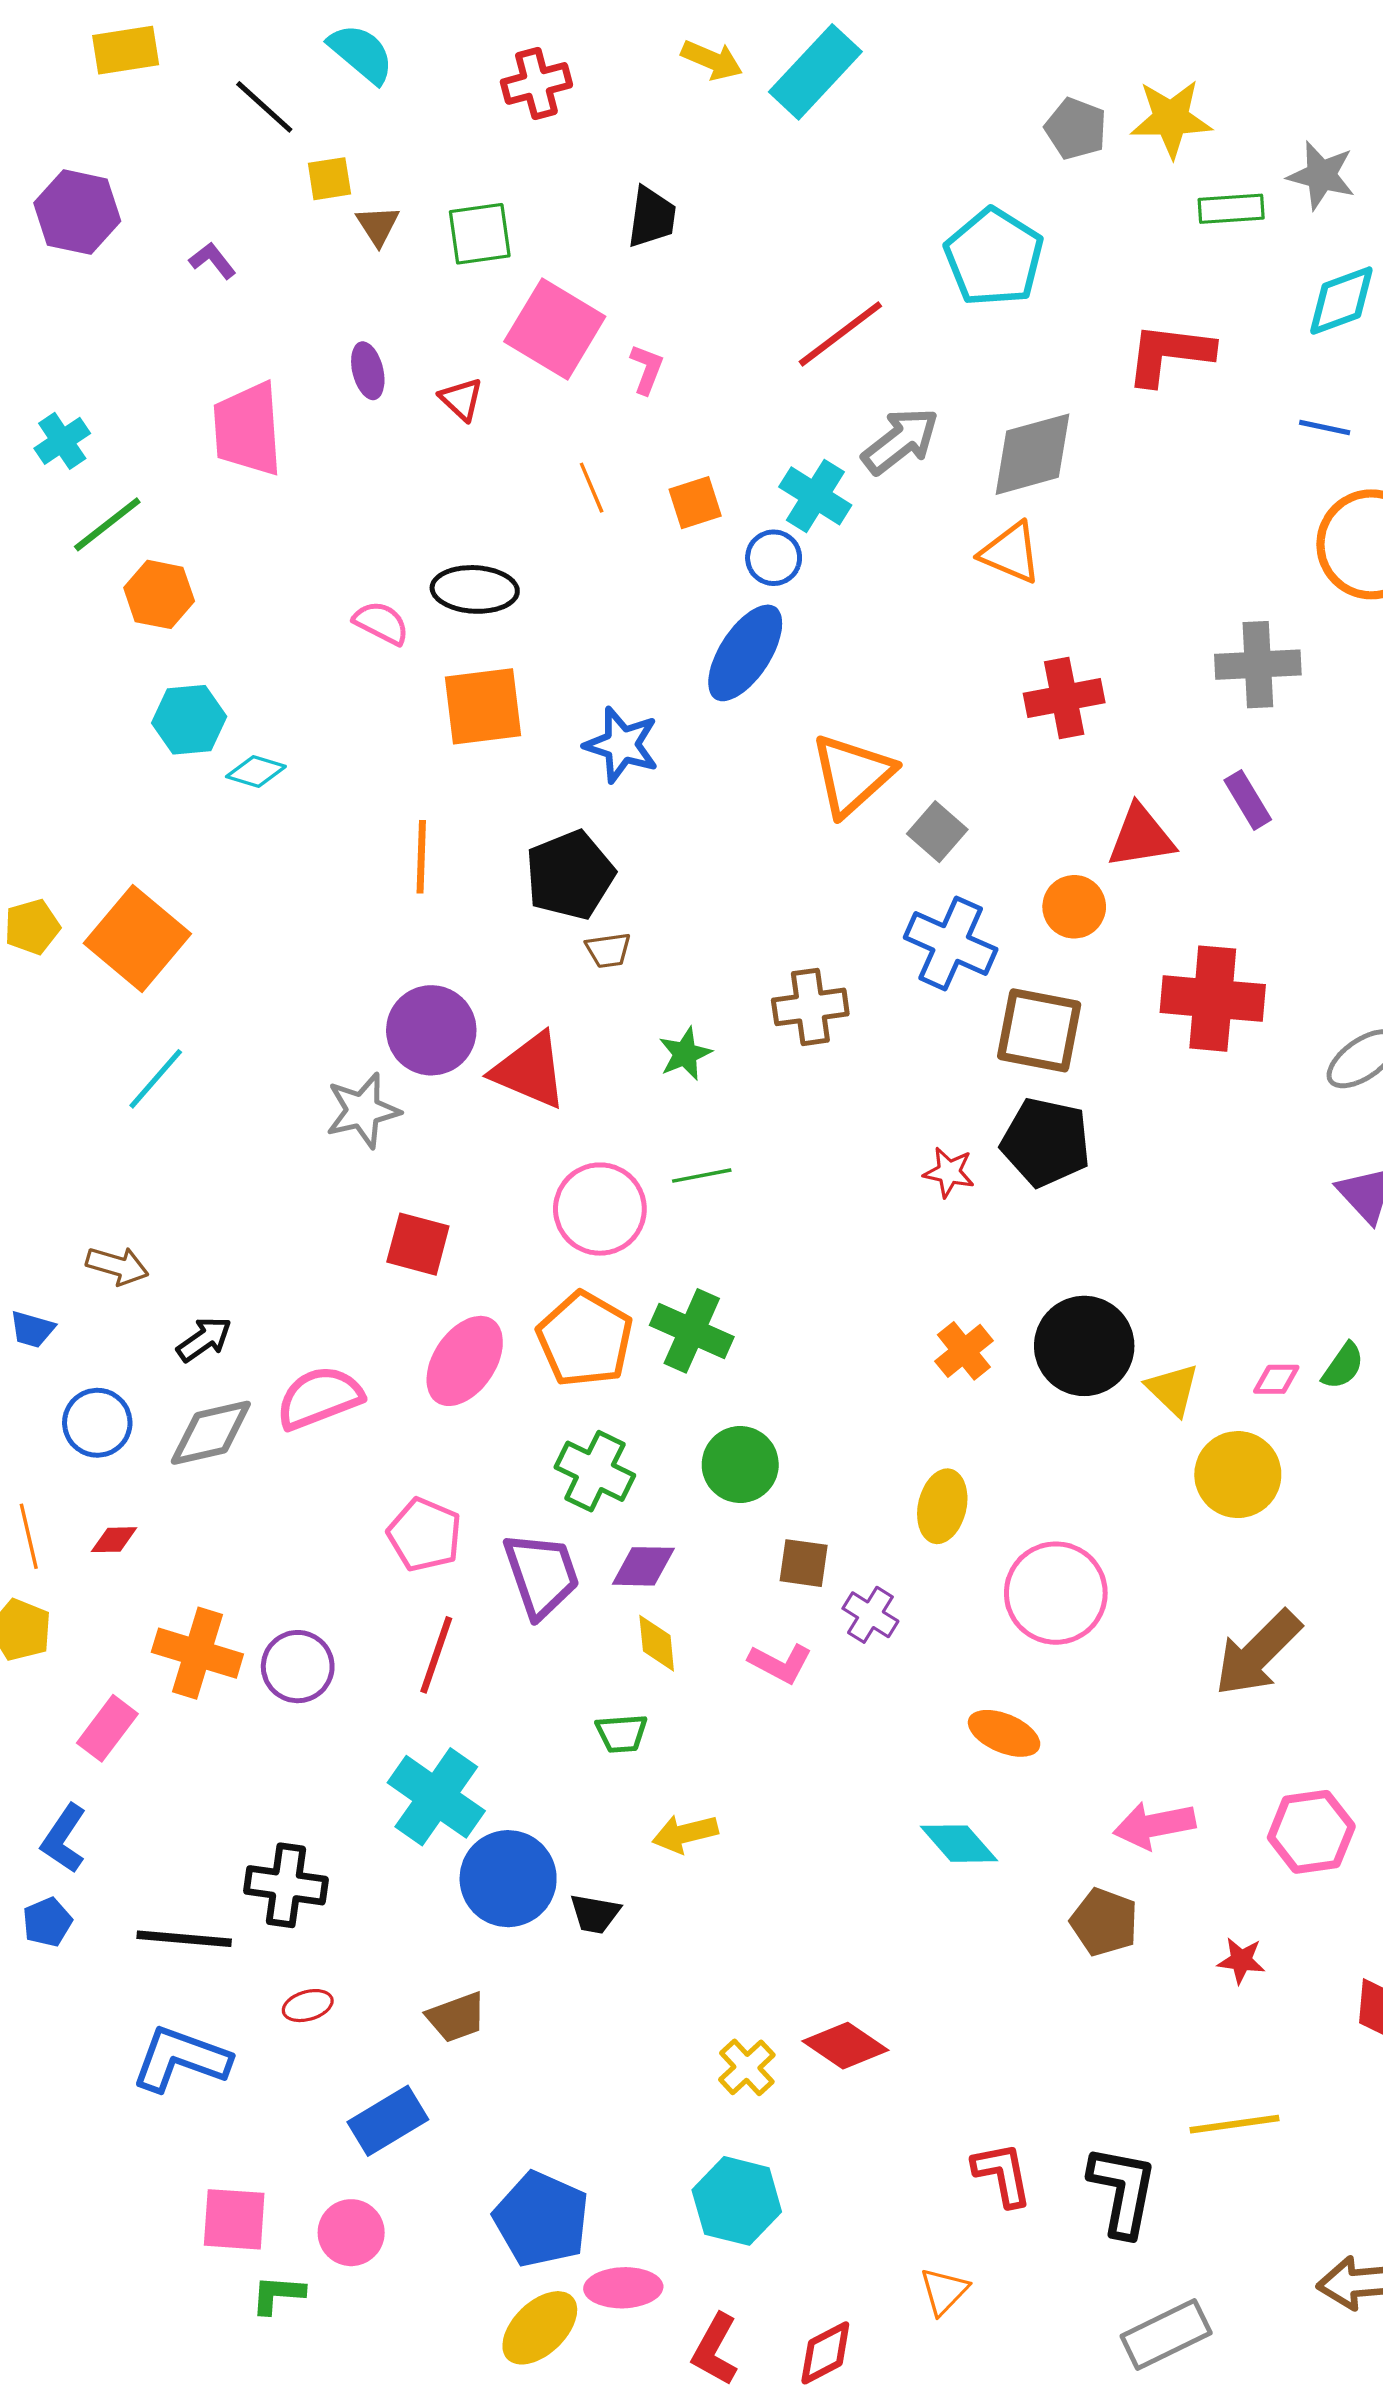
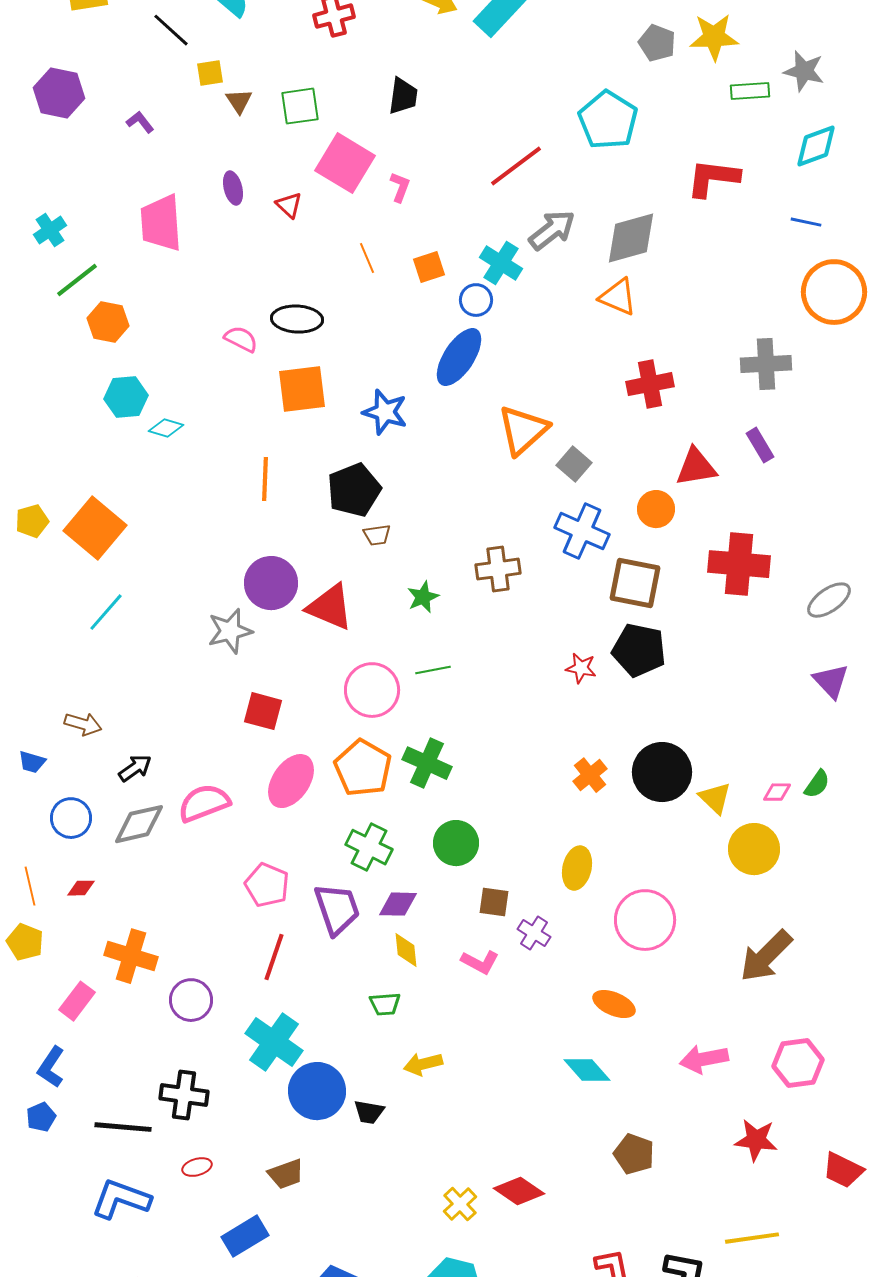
purple circle: (298, 1667) -> (191, 1000), moved
brown pentagon: (1104, 1922) -> (634, 1154), moved
red star: (1241, 1960) -> (756, 1140), size x1.5

